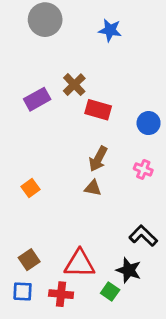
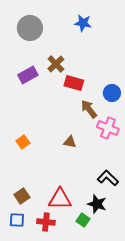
gray circle: (45, 20) -> (30, 28), moved
brown arrow: (98, 159) -> (89, 109), moved, turned 114
pink cross: (143, 169) -> (108, 128), size x1.5

